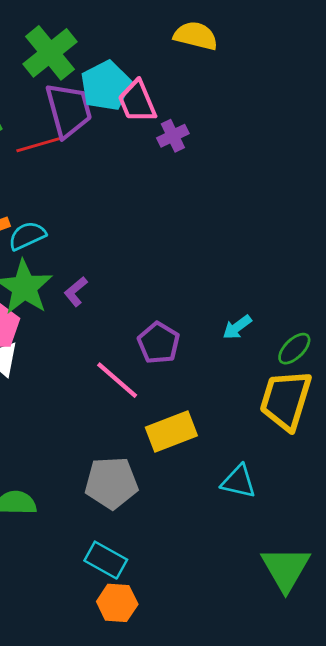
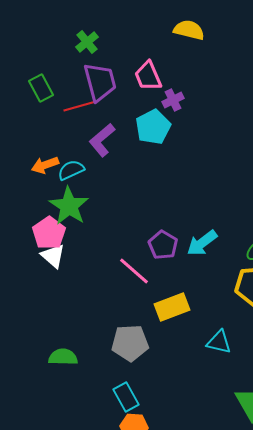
green cross: (50, 53) -> (87, 42), size x0.6
cyan pentagon: (106, 86) -> (153, 127), moved
purple L-shape: (76, 291) -> (102, 140), moved, size x1.6
cyan arrow: (237, 327) -> (202, 243), moved, size x1.5
cyan rectangle: (106, 560) -> (126, 397), turned 32

